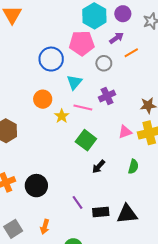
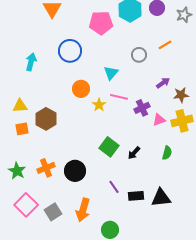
purple arrow: (117, 38) -> (163, 83), moved
pink pentagon: (82, 43) -> (101, 23), moved
blue circle: (51, 59) -> (70, 51), moved
purple cross: (107, 96) -> (142, 108), moved
green square: (86, 140) -> (109, 147), moved
orange arrow: (45, 227) -> (83, 210), size x1.6

